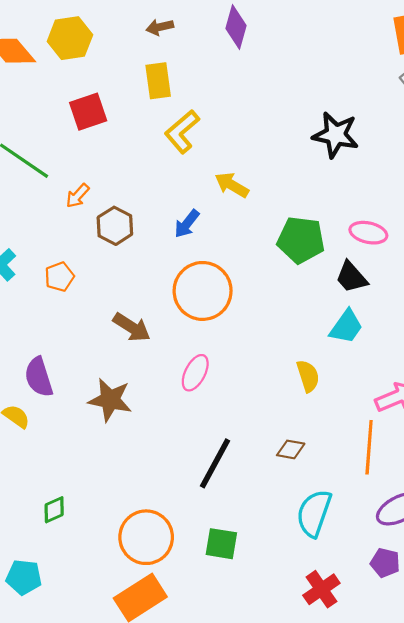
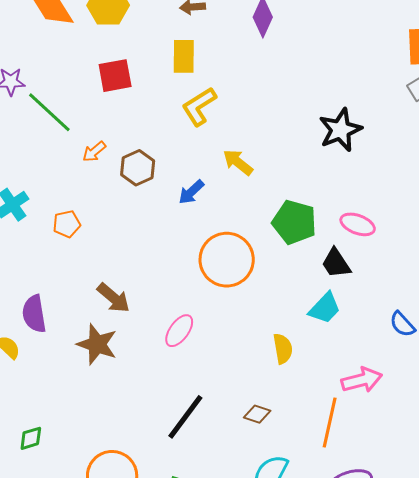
black star: (336, 135) -> (340, 130), turned 30
brown hexagon: (115, 226) -> (138, 168), moved
orange circle: (203, 291) -> (227, 260), moved
brown arrow: (132, 327) -> (114, 298), moved

